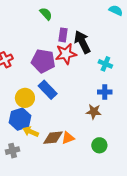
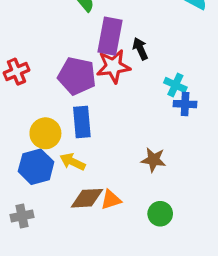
purple rectangle: (63, 35) -> (110, 36), size x1.6
black arrow: (82, 42) -> (140, 49), size x0.6
blue rectangle: (48, 90) -> (82, 122), turned 36
blue cross: (105, 92) -> (185, 104), moved
yellow arrow: (31, 132) -> (73, 162), moved

